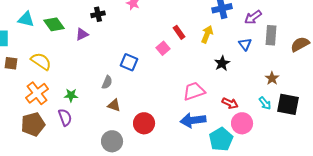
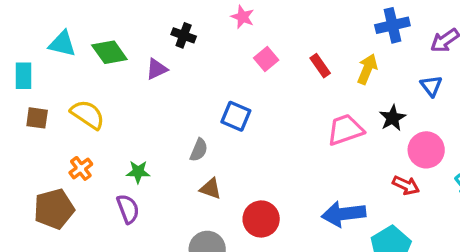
black cross: (98, 14) -> (184, 35), turned 32
pink square: (163, 48) -> (266, 59), moved
pink trapezoid: (194, 91) -> (345, 130), moved
orange cross: (37, 93) -> (81, 168), size x0.6
pink circle: (242, 123) -> (426, 150), moved
brown pentagon: (33, 124) -> (54, 209), moved

